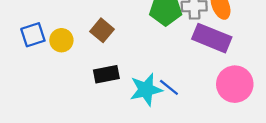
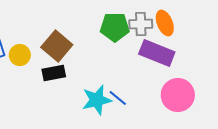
brown square: (102, 30) -> (57, 46), size x1.4
black rectangle: (106, 74) -> (54, 73), moved

